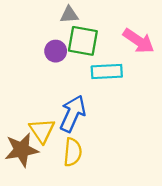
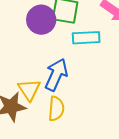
purple circle: (56, 51) -> (41, 20), size x1.5

